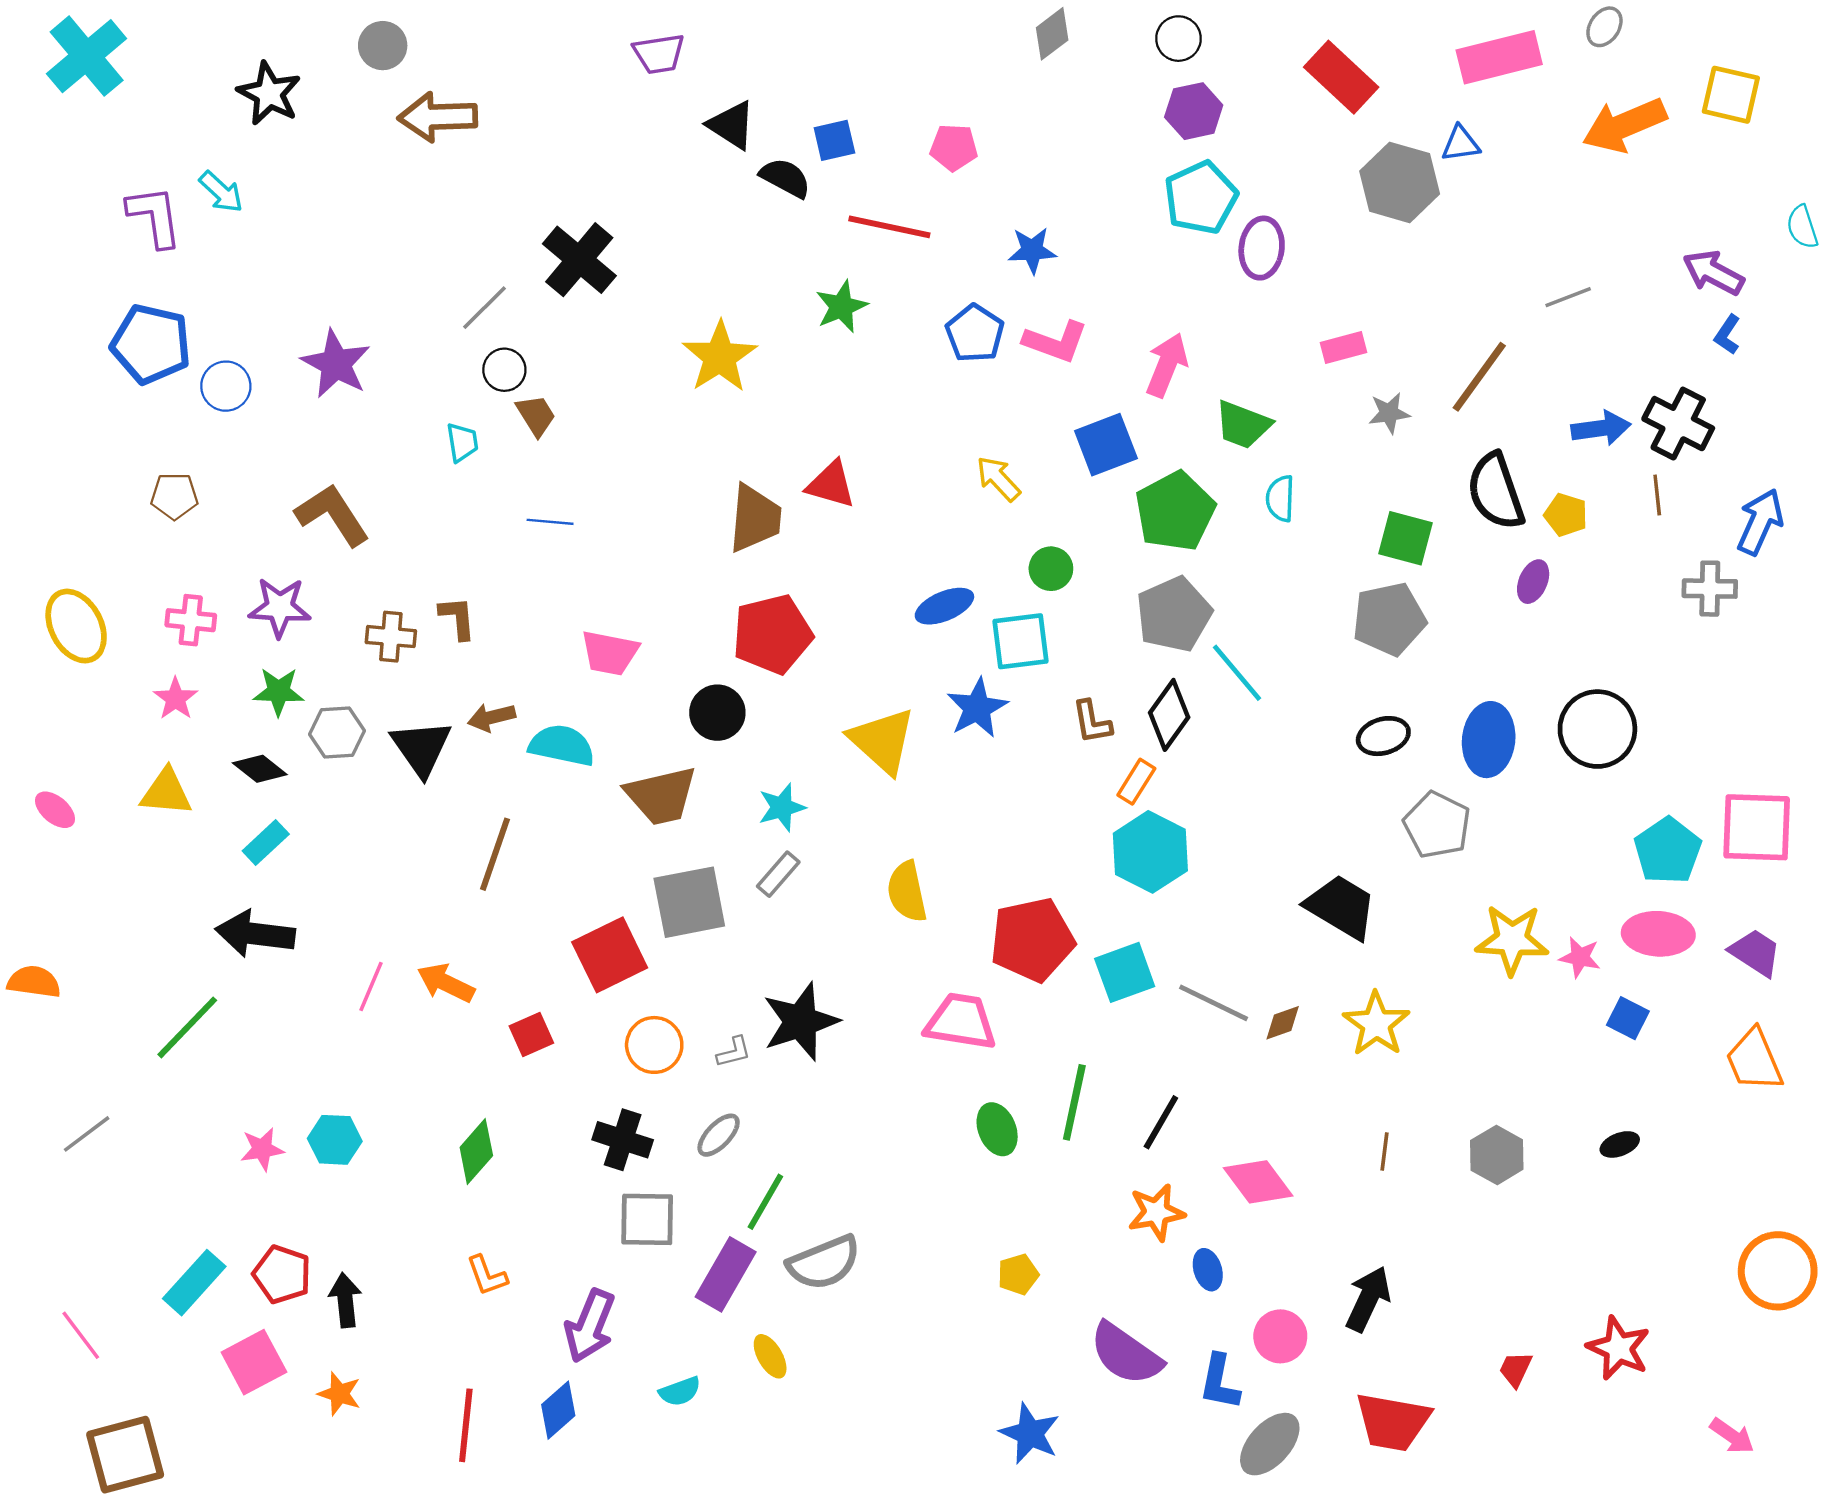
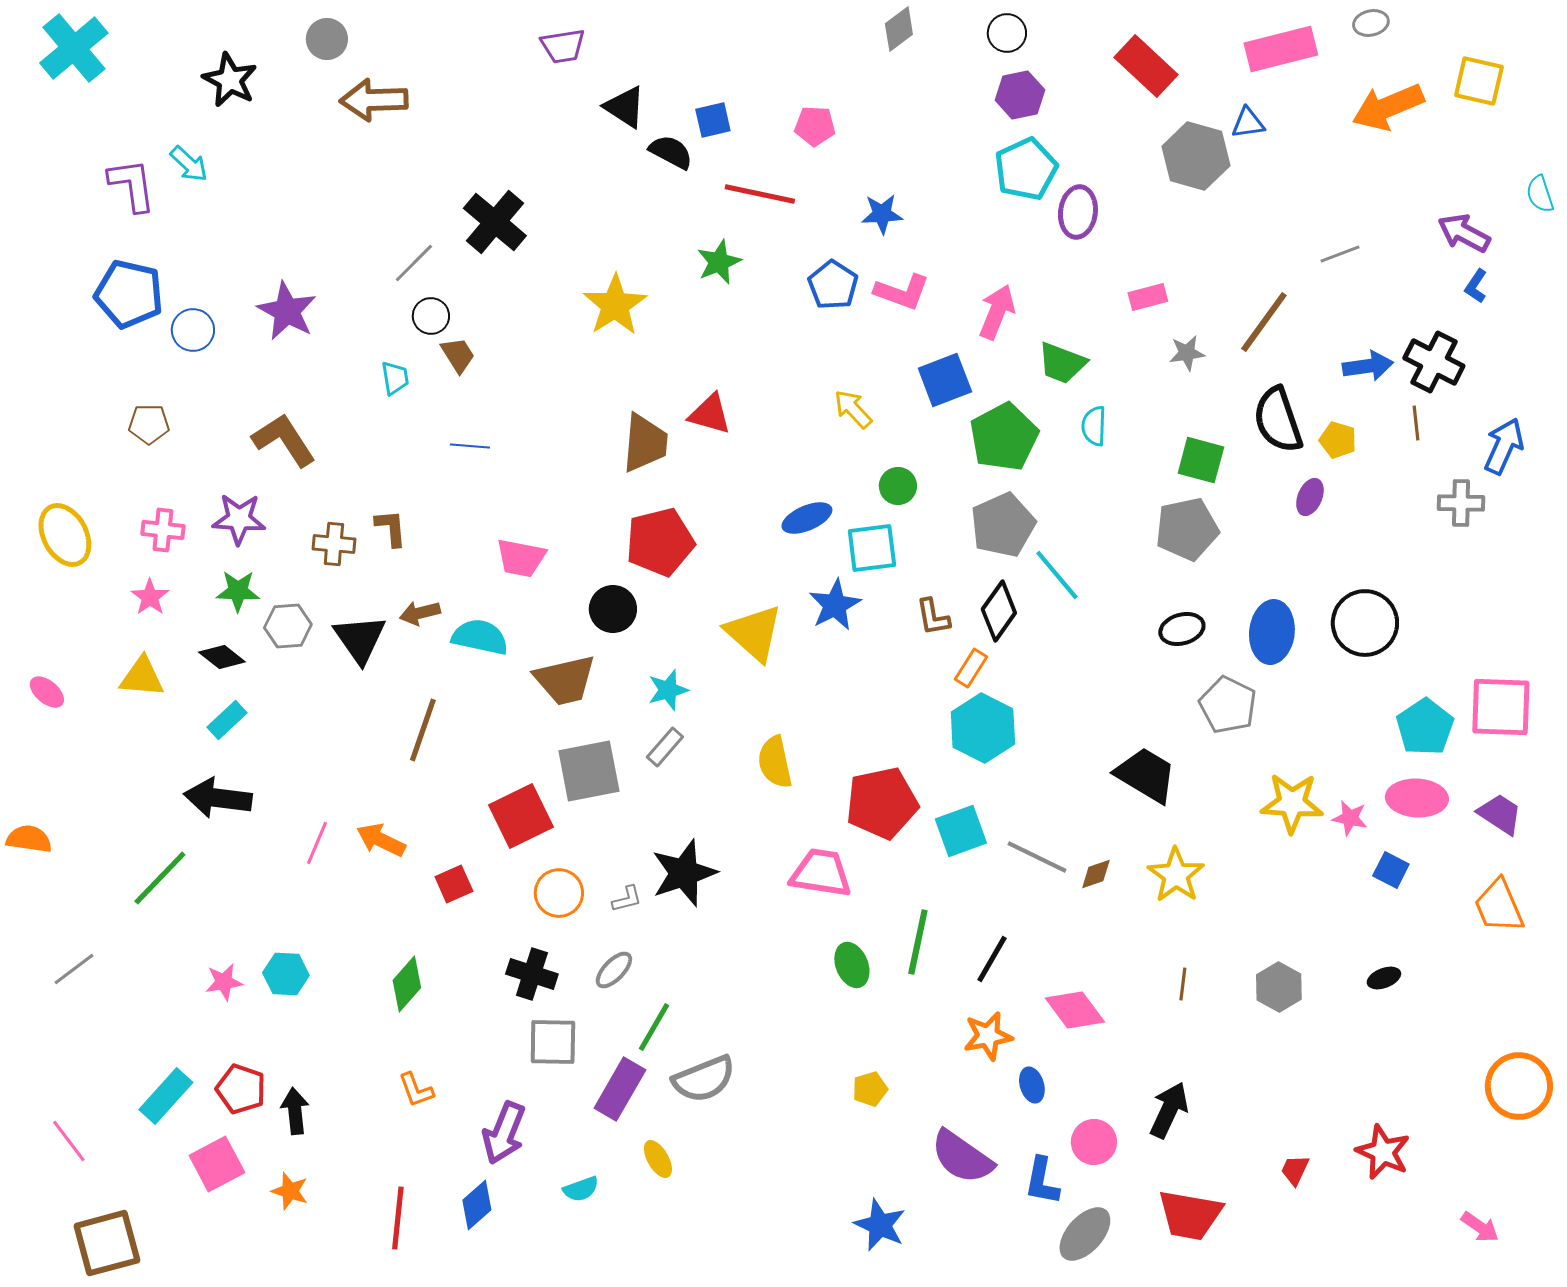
gray ellipse: (1604, 27) -> (1371, 23), turned 44

